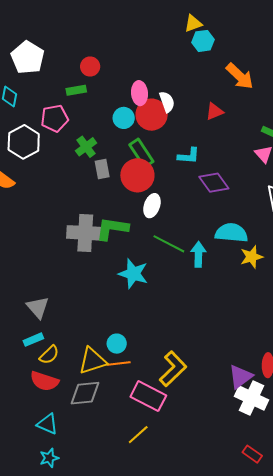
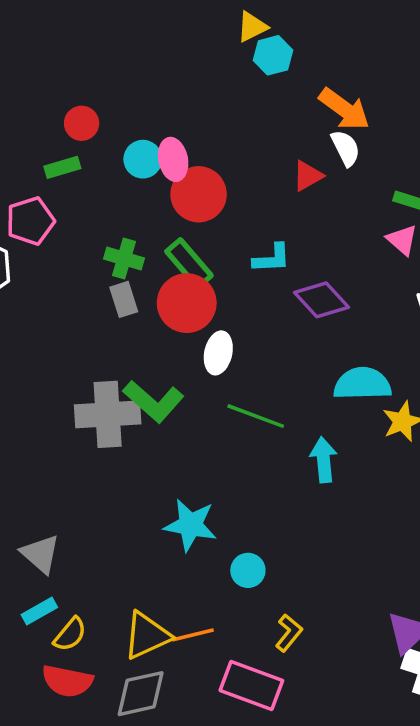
white semicircle: (167, 102) -> (346, 148), moved
cyan circle: (124, 118) -> (143, 159), moved
green cross: (86, 147) -> (124, 258), moved, turned -30
green L-shape: (112, 229) -> (153, 401), turned -140
cyan arrow: (198, 254) -> (324, 460), moved
cyan star: (133, 274) -> (190, 525), moved
cyan circle: (117, 344) -> (248, 570), moved
yellow L-shape: (173, 369) -> (289, 633), size x0.6

